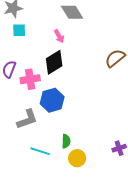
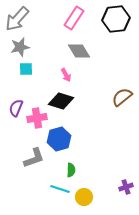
black diamond: (54, 62) -> (61, 101), turned 50
green semicircle: (66, 141) -> (71, 170), moved
cyan line: (40, 151) -> (60, 189), moved

